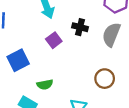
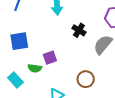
purple square: (54, 40) -> (50, 58), moved

